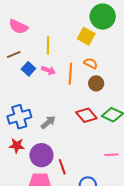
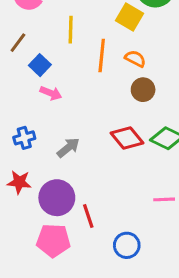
brown line: (14, 55) -> (18, 43), turned -32
pink arrow: (48, 70) -> (51, 93), moved
orange line: (70, 74) -> (102, 56), moved
blue cross: (19, 117) -> (24, 138), size x0.6

